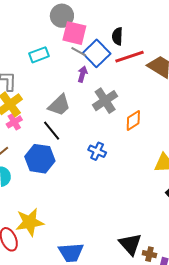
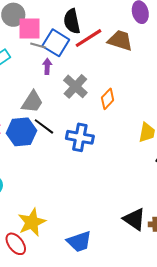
black semicircle: (117, 36) -> (72, 21), size x1.4
black line: (52, 131) -> (44, 126), moved
blue cross: (97, 151) -> (80, 137), size x1.5
blue hexagon: (40, 159) -> (21, 132), moved

